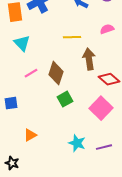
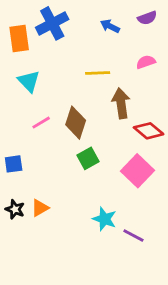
purple line: (104, 147) -> (133, 236), moved, turned 42
black star: (12, 163) -> (15, 209), moved

